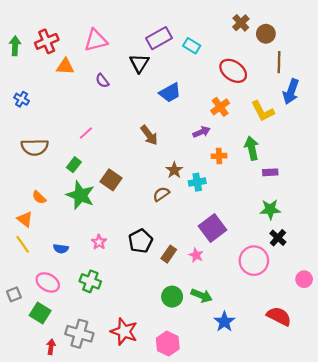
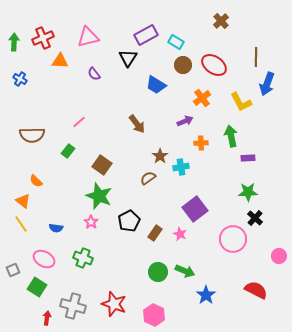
brown circle: (266, 34) -> (183, 65), moved
blue trapezoid: (170, 93) -> (156, 85), turned 60
blue cross: (22, 99) -> (20, 79), moved
green star: (80, 195) -> (99, 196), moved

